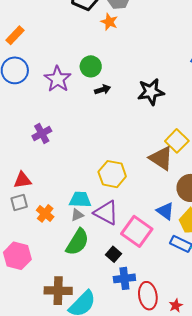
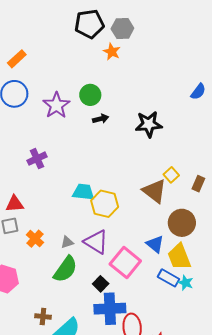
yellow square: (177, 141) -> (171, 175), size x0.7
cyan trapezoid: (80, 200) -> (83, 192), moved
blue cross: (124, 278) -> (110, 309), size x1.4
brown cross: (58, 291) -> (43, 317), size x0.6

